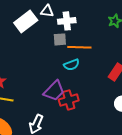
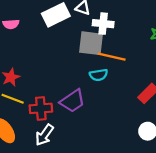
gray square: (60, 39) -> (91, 43), size x1.6
red cross: (69, 100) -> (41, 108), moved

